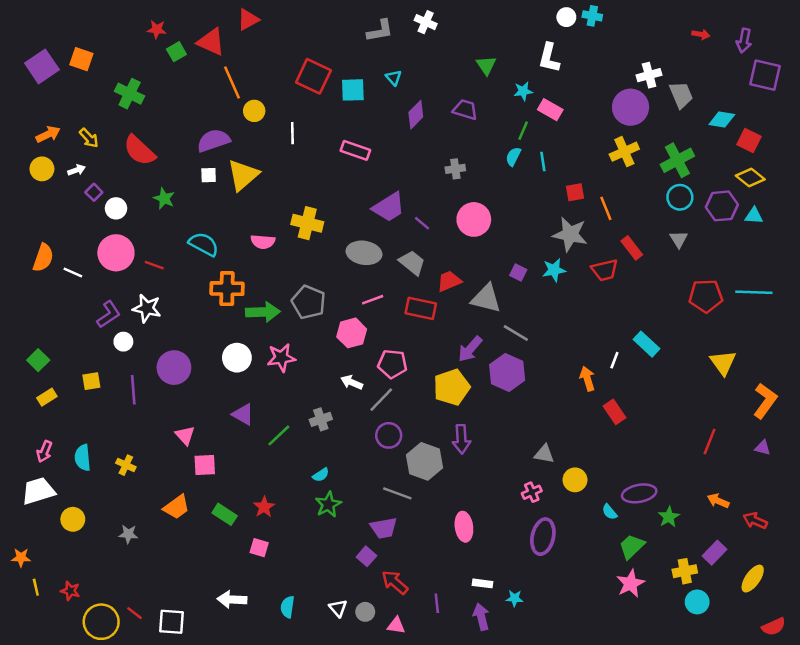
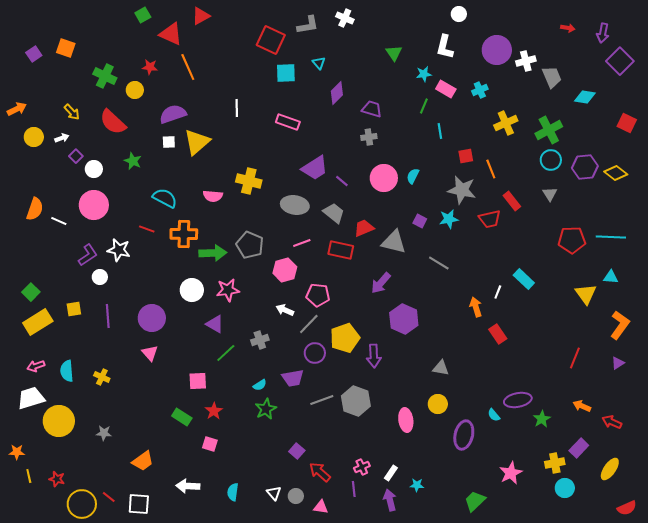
cyan cross: (592, 16) -> (480, 90), moved, turned -35
red star: (157, 29) -> (150, 67), moved
green square: (176, 52) -> (143, 15), moved
purple square: (42, 66) -> (34, 54), size x0.6
purple square: (765, 75) -> (620, 61), turned 32
red square: (313, 76) -> (271, 40), moved
purple circle: (631, 107) -> (497, 50), moved
purple trapezoid: (465, 110) -> (372, 109), moved
yellow circle: (254, 111) -> (135, 90), moved
orange arrow: (48, 134) -> (17, 109), moved
red square: (749, 140) -> (627, 123), moved
cyan semicircle: (513, 157) -> (413, 176), moved
yellow diamond: (750, 178) -> (616, 173), moved
cyan triangle: (754, 216) -> (611, 277), moved
red line: (154, 265) -> (147, 229), moved
gray line: (516, 333) -> (439, 263), moved
purple circle: (174, 368) -> (152, 318), moved
purple hexagon: (507, 372) -> (404, 319), moved
yellow pentagon: (452, 387) -> (345, 338), moved
yellow rectangle: (47, 397) -> (38, 322), size x1.8
purple triangle: (243, 414) -> (215, 324), moved
purple triangle: (763, 448) -> (618, 363), turned -48
pink arrow: (44, 451) -> (36, 366), turned 48
gray hexagon: (424, 461) -> (356, 401), moved
pink square: (205, 465) -> (198, 381), moved
yellow circle: (575, 480) -> (438, 404), moved
pink cross: (532, 492) -> (362, 467), moved
gray line: (397, 493) -> (322, 400), turned -40
orange trapezoid: (176, 507) -> (143, 461), moved
yellow circle: (73, 519) -> (59, 421), size x1.6
pink ellipse: (464, 527) -> (406, 420), moved
purple trapezoid: (384, 528) -> (293, 378), moved
purple ellipse: (543, 537) -> (464, 435), moved
green trapezoid: (632, 546) -> (475, 501), moved
white rectangle: (482, 583) -> (391, 473), turned -63

